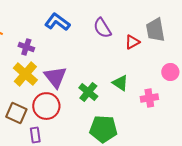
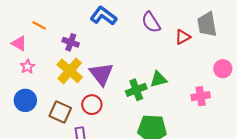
green triangle: (120, 83) -> (158, 79), moved, turned -48
green cross: (88, 92) -> (136, 90), turned 30
red circle: (46, 106) -> (92, 105), size x0.7

